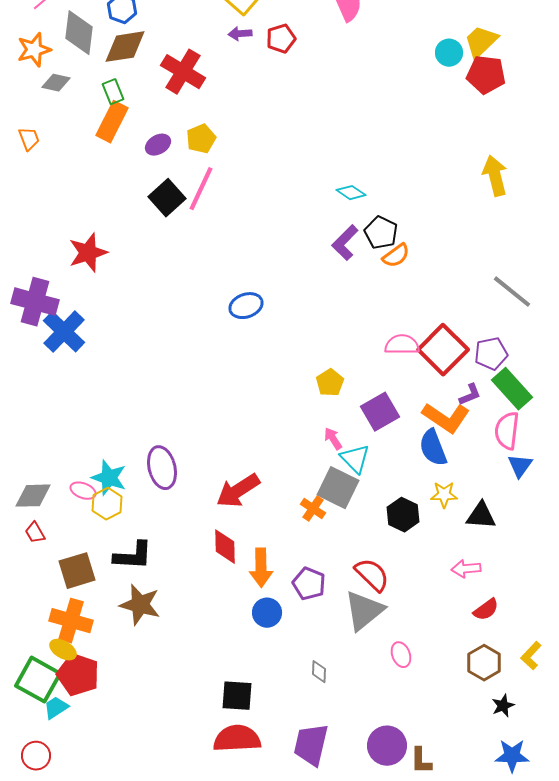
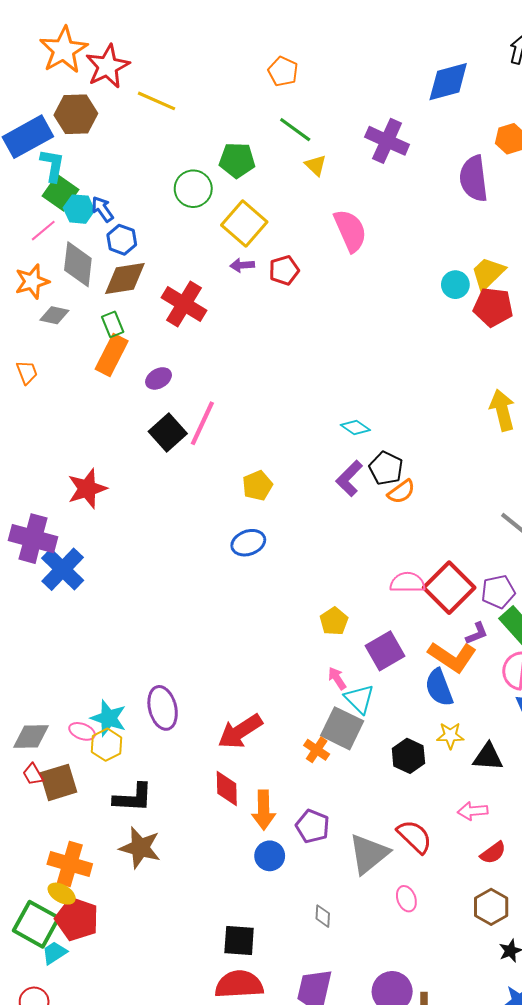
yellow pentagon: (201, 139) -> (257, 486), moved
brown square: (77, 571) -> (59, 782), moved
red semicircle: (372, 575) -> (415, 836), moved

